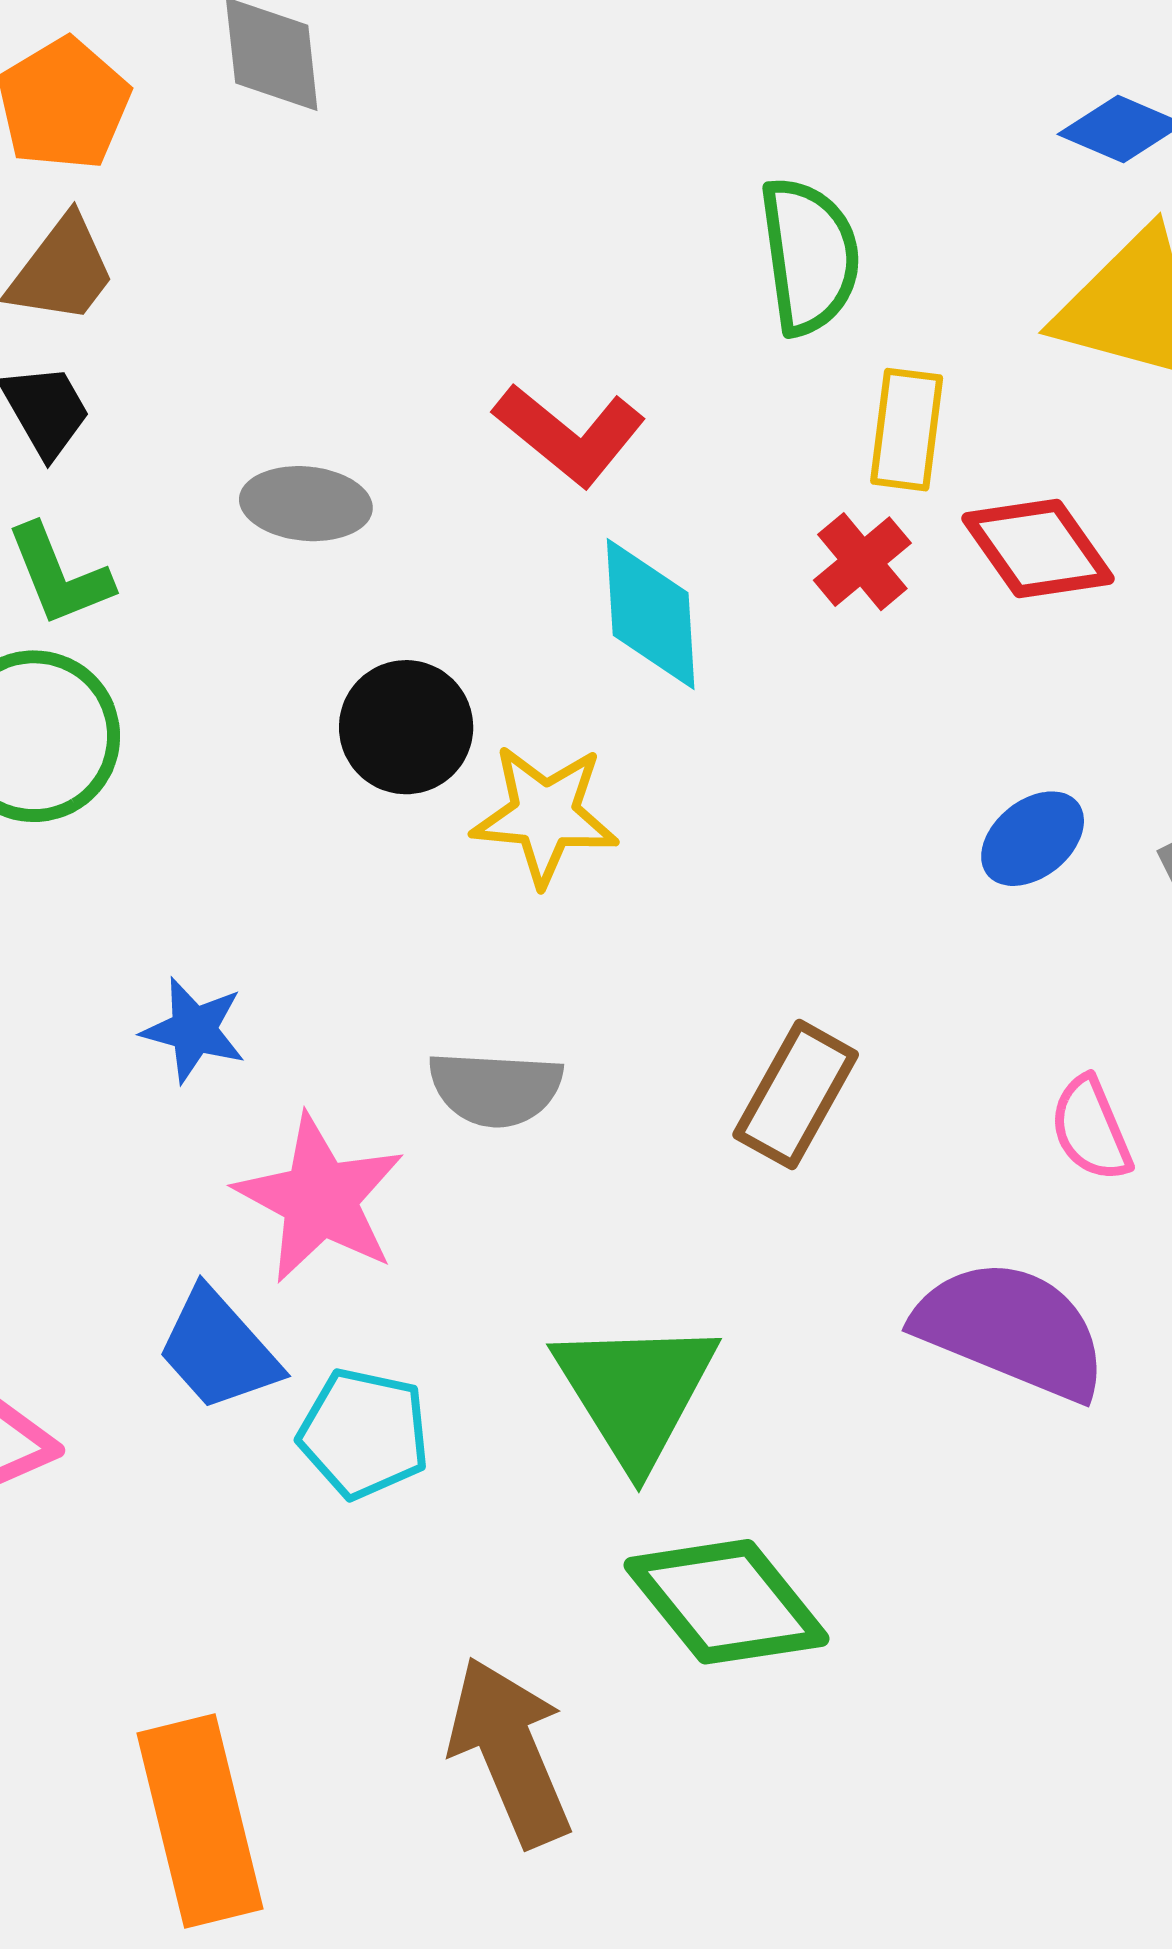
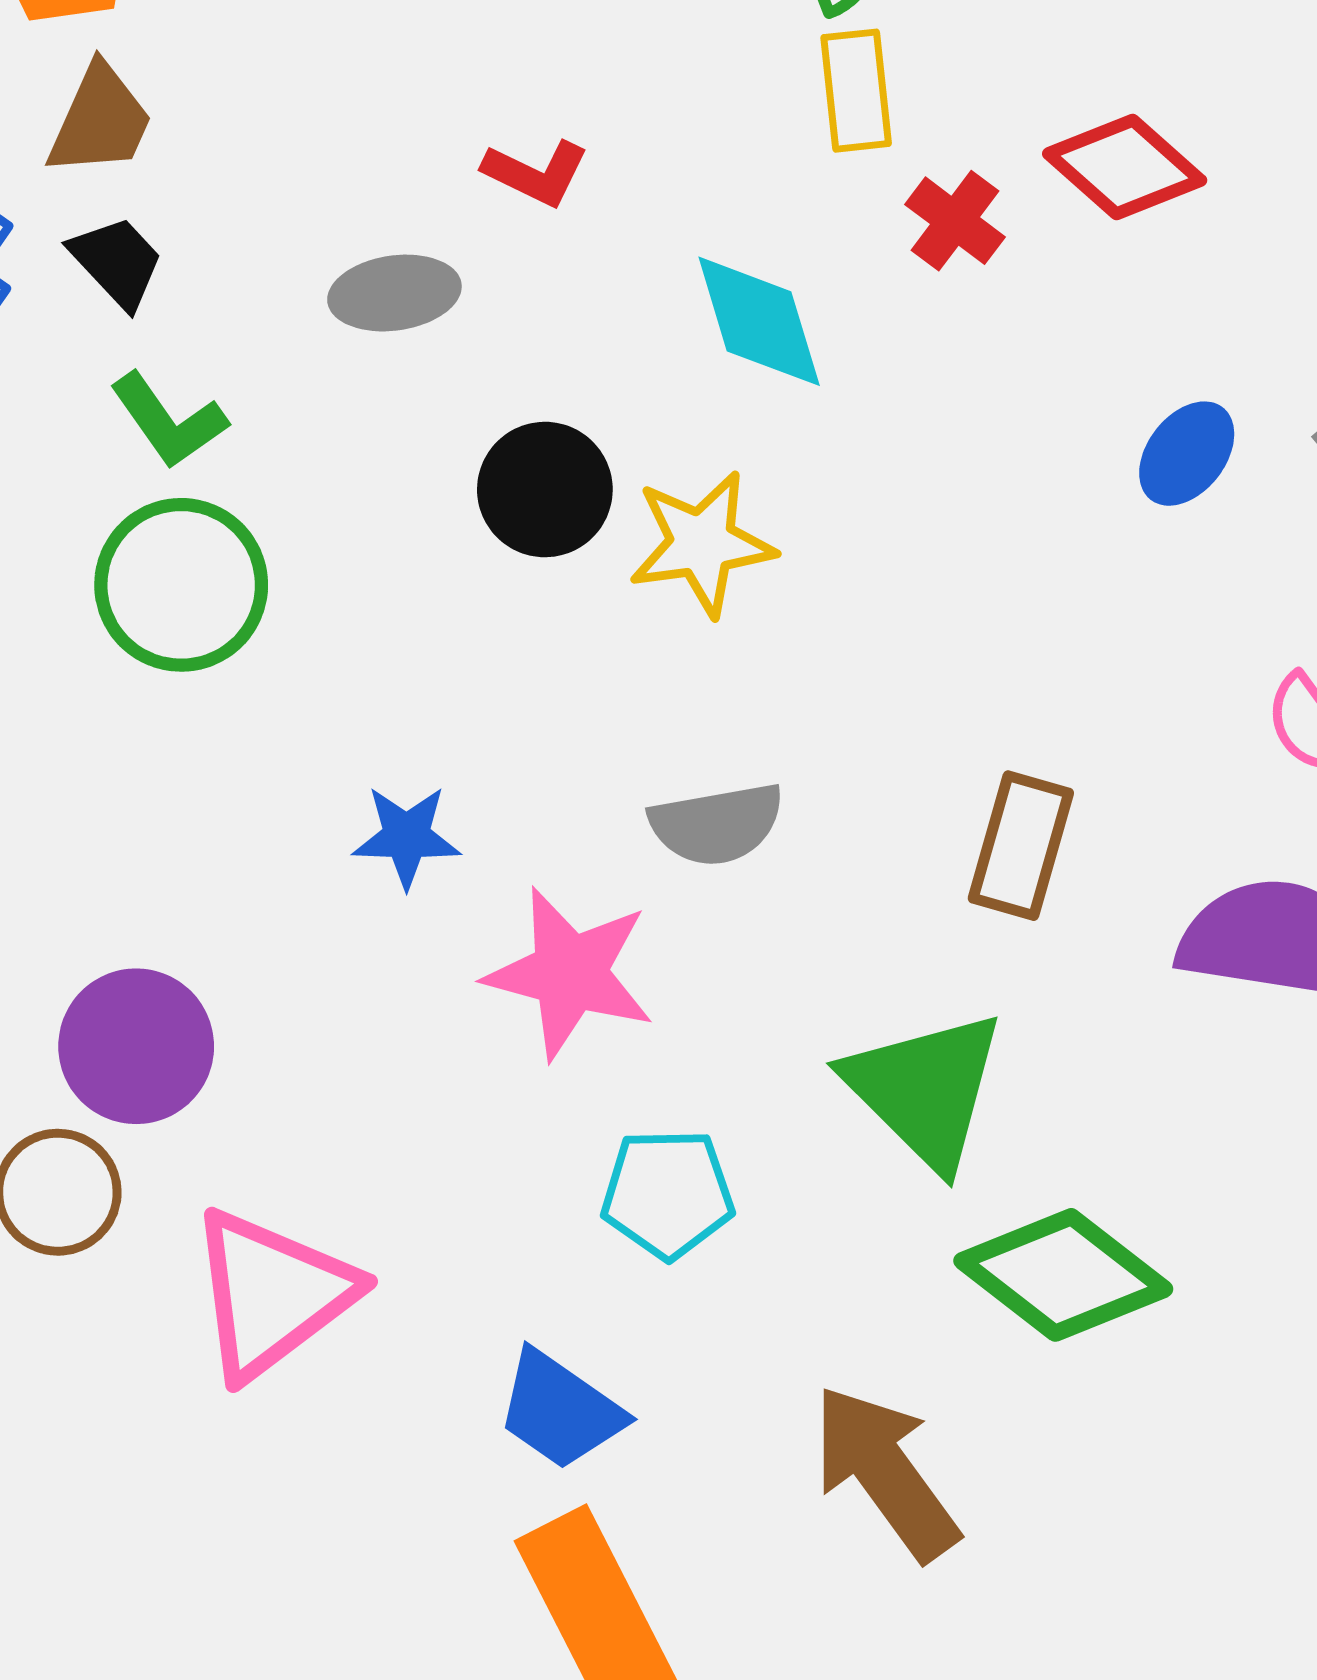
yellow rectangle: (907, 430) -> (856, 91), moved
red L-shape: (569, 435) -> (536, 173), moved, size x0.7
brown rectangle: (796, 1095) -> (1021, 846), moved
blue trapezoid: (218, 1350) -> (560, 1410), moved

